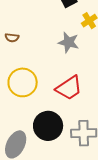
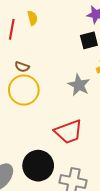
yellow circle: (23, 82) -> (24, 90), moved

